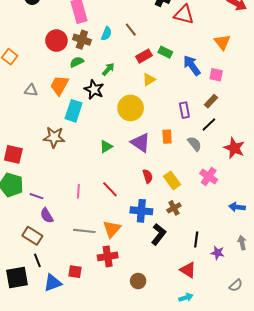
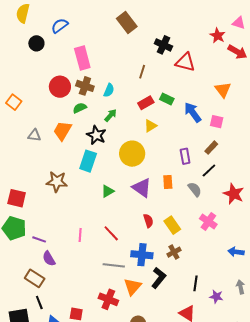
brown line: (131, 30) -> (142, 72), moved, turned 56
cyan semicircle: (106, 34) -> (109, 90), moved
cyan rectangle: (74, 111) -> (88, 161), moved
orange triangle: (112, 229) -> (133, 287), moved
gray line: (84, 231) -> (114, 265), moved
red cross: (108, 256) -> (108, 299), turned 30

